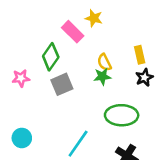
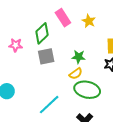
yellow star: (94, 18) -> (89, 21), moved
yellow semicircle: (104, 62) -> (76, 74), moved, turned -112

